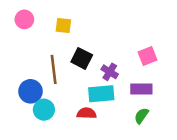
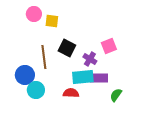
pink circle: (24, 19) -> (34, 14), moved
pink square: (148, 56) -> (109, 46), moved
purple rectangle: (141, 89) -> (99, 78), moved

